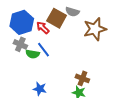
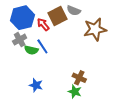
brown square: (57, 18) -> (58, 16), turned 30
gray cross: (20, 44) -> (20, 40), turned 32

